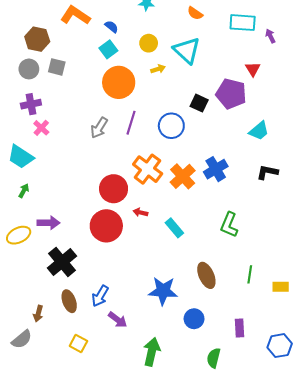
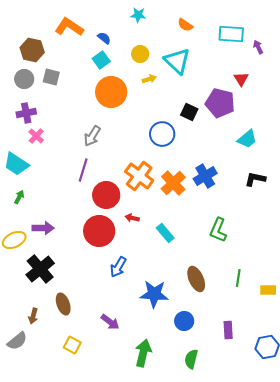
purple line: (131, 123) -> (83, 170), moved
black cross: (62, 262) -> (40, 269), moved
blue arrow: (100, 296) -> (118, 267), moved
green semicircle: (214, 358) -> (191, 359), moved

